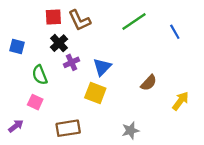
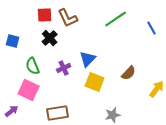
purple cross: (72, 62) -> (64, 68), moved
yellow square: (95, 93) -> (95, 82), moved
pink square: (35, 102) -> (29, 90), size x1.5

